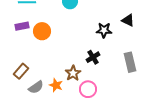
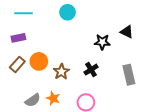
orange circle: (42, 31) -> (39, 61), moved
brown rectangle: (21, 71) -> (17, 64), moved
brown star: (73, 73) -> (61, 72), moved

